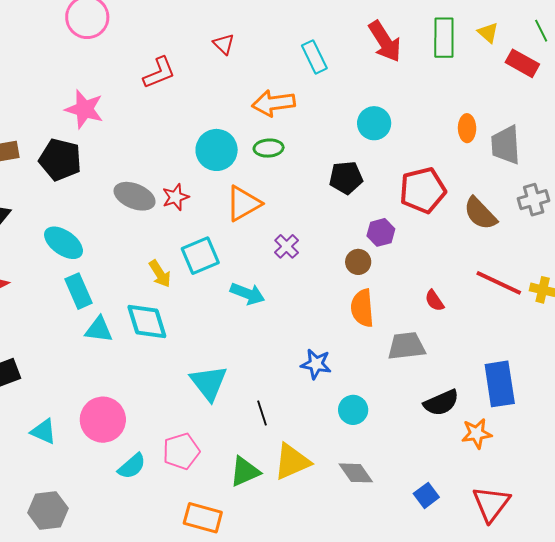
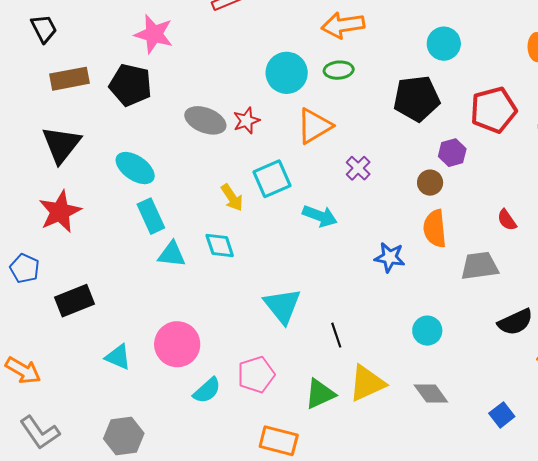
black pentagon: (346, 178) -> (416, 98), size x1.4
cyan diamond: (147, 322) -> (220, 245), size x0.7
blue star: (316, 364) -> (390, 257), moved

